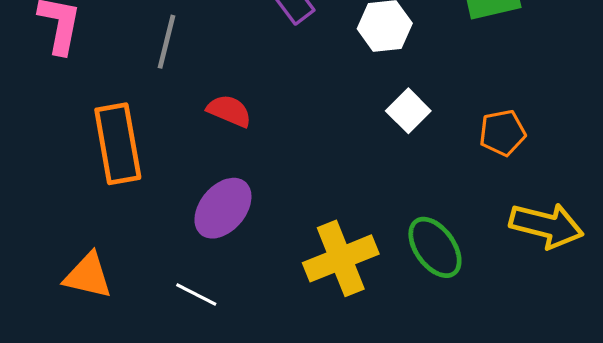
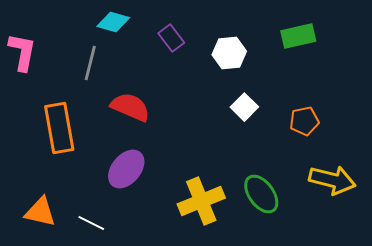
red semicircle: (229, 111) -> (130, 107), size x1.4
white line: (196, 295) -> (91, 223), moved

